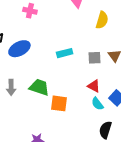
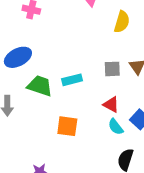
cyan rectangle: (65, 53) -> (72, 80), moved
green trapezoid: (39, 87) -> (40, 86), moved

